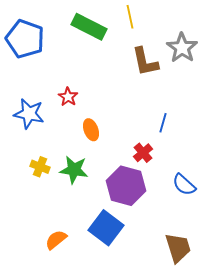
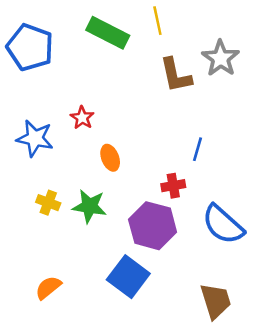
red cross: (143, 153) -> (173, 186), turned 30
blue semicircle: (184, 185) -> (223, 224), size x1.5
orange semicircle: (56, 240) -> (48, 288), moved

